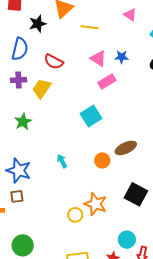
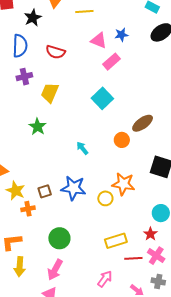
yellow trapezoid: (42, 89) -> (50, 93), moved
green star: (23, 122) -> (37, 127), moved
blue star: (19, 170) -> (73, 188), moved

